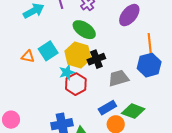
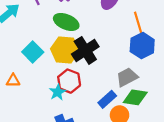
orange triangle: (28, 57) -> (13, 81), moved
black cross: (96, 59) -> (85, 50), size x1.4
cyan star: (67, 72) -> (58, 92), moved
gray trapezoid: (119, 78) -> (127, 77), moved

